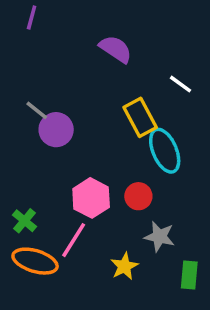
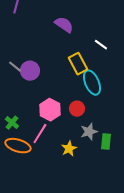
gray line: (37, 110) -> (15, 67), moved
gray star: (159, 237) -> (89, 132), turned -30
green rectangle: (189, 275) -> (106, 142), moved

